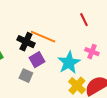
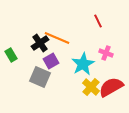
black cross: (26, 42) -> (40, 43), turned 30
gray square: (26, 76) -> (40, 77), size x1.5

